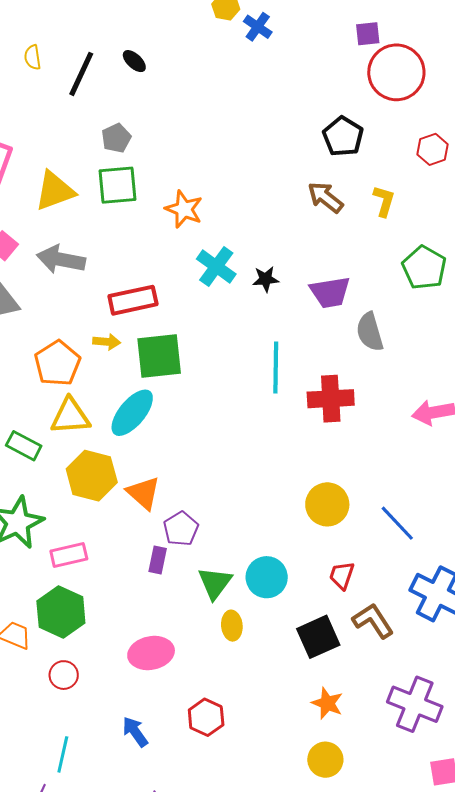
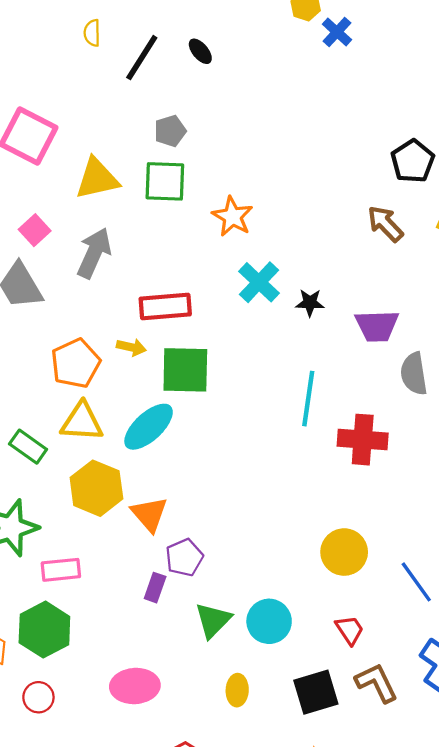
gray arrow: (61, 260) -> (94, 253), turned 96
red trapezoid: (342, 575) -> (350, 630), turned 120
yellow ellipse: (232, 626) -> (237, 690), moved

